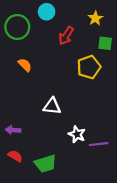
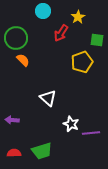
yellow star: (95, 18) -> (78, 17), moved
green circle: (17, 27) -> (16, 38), moved
white triangle: (52, 106) -> (48, 98), turned 36
red semicircle: (15, 156) -> (14, 153), moved, turned -32

